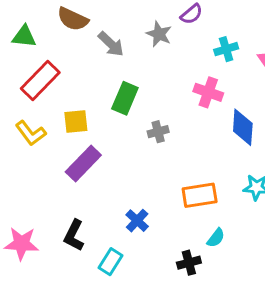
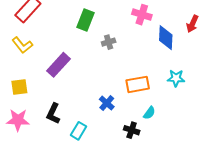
yellow square: (76, 122) -> (19, 87), moved
blue cross: (137, 221) -> (107, 103), moved
black cross: (189, 263) -> (132, 130), turned 35

